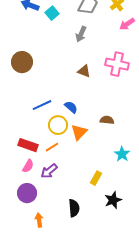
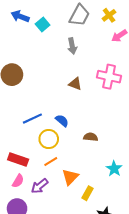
gray arrow: (81, 34) -> (72, 46), turned -35
brown semicircle: (107, 120) -> (91, 137), moved
orange triangle: (79, 132) -> (70, 177), moved
orange line: (52, 147) -> (51, 162), moved

